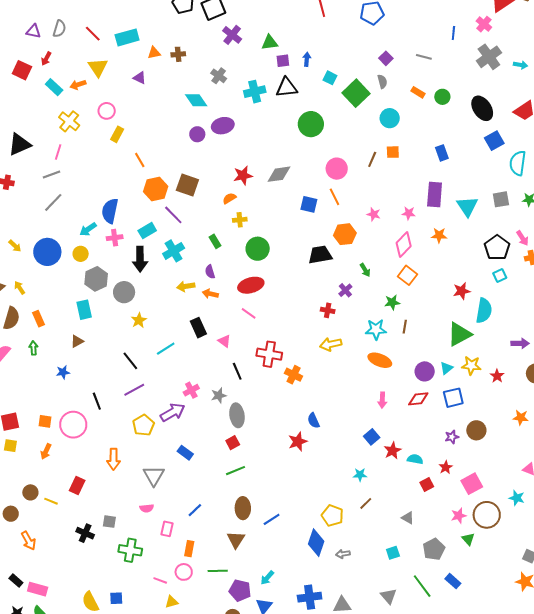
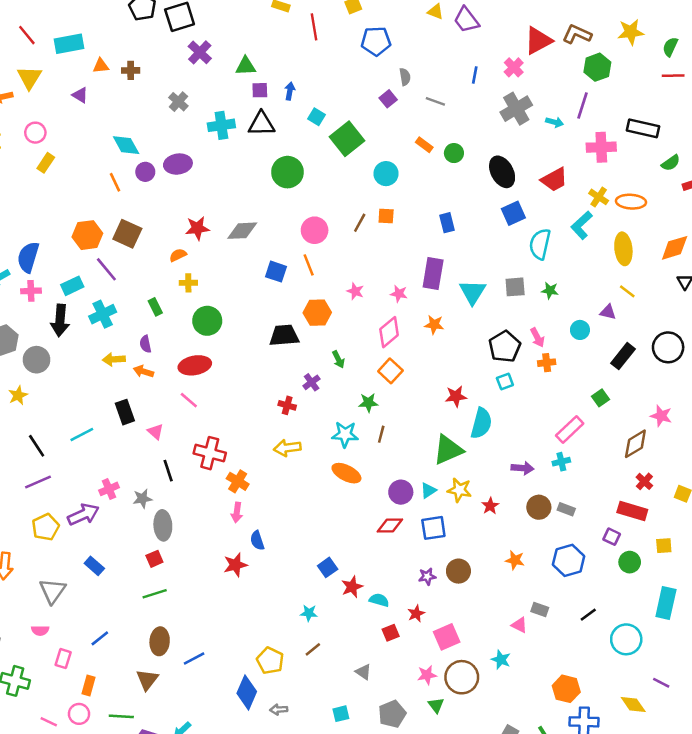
gray semicircle: (382, 82) -> (405, 77), moved
cyan diamond: (196, 100) -> (126, 145), moved
orange line: (140, 160) -> (115, 182), moved
yellow star: (139, 320) -> (18, 395), moved
pink arrow: (382, 400) -> (237, 512), moved

